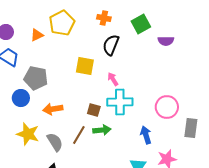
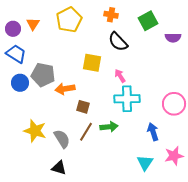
orange triangle: (37, 35) -> (33, 24), moved, turned -32
black semicircle: (111, 45) -> (118, 42), turned -65
blue circle: (21, 98) -> (20, 83), moved
orange arrow: (53, 109) -> (65, 89), moved
brown square: (94, 110) -> (83, 107), moved

